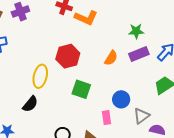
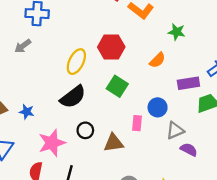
green star: (136, 31) -> (177, 32), moved
purple rectangle: (139, 54) -> (188, 83), moved
black semicircle: (30, 104) -> (73, 97), moved, size x1.4

